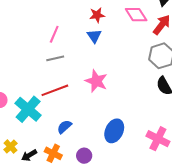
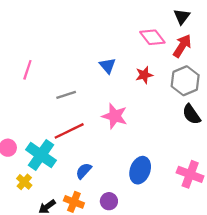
red star: (97, 15) -> (144, 75), moved
pink line: (54, 34) -> (27, 70), moved
yellow cross: (10, 147) -> (24, 182), moved

